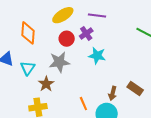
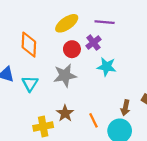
brown star: (46, 84) -> (65, 113), moved

